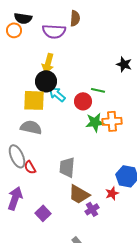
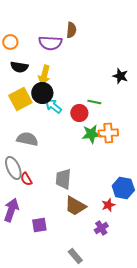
black semicircle: (23, 18) -> (19, 67), moved
yellow square: (34, 100) -> (20, 99), moved, turned -30
purple cross: (92, 209) -> (101, 228), moved
purple square: (43, 213) -> (39, 225), turned 35

